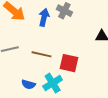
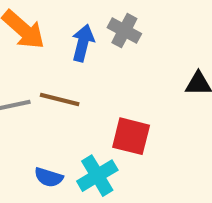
brown line: (41, 54) -> (60, 100), moved

